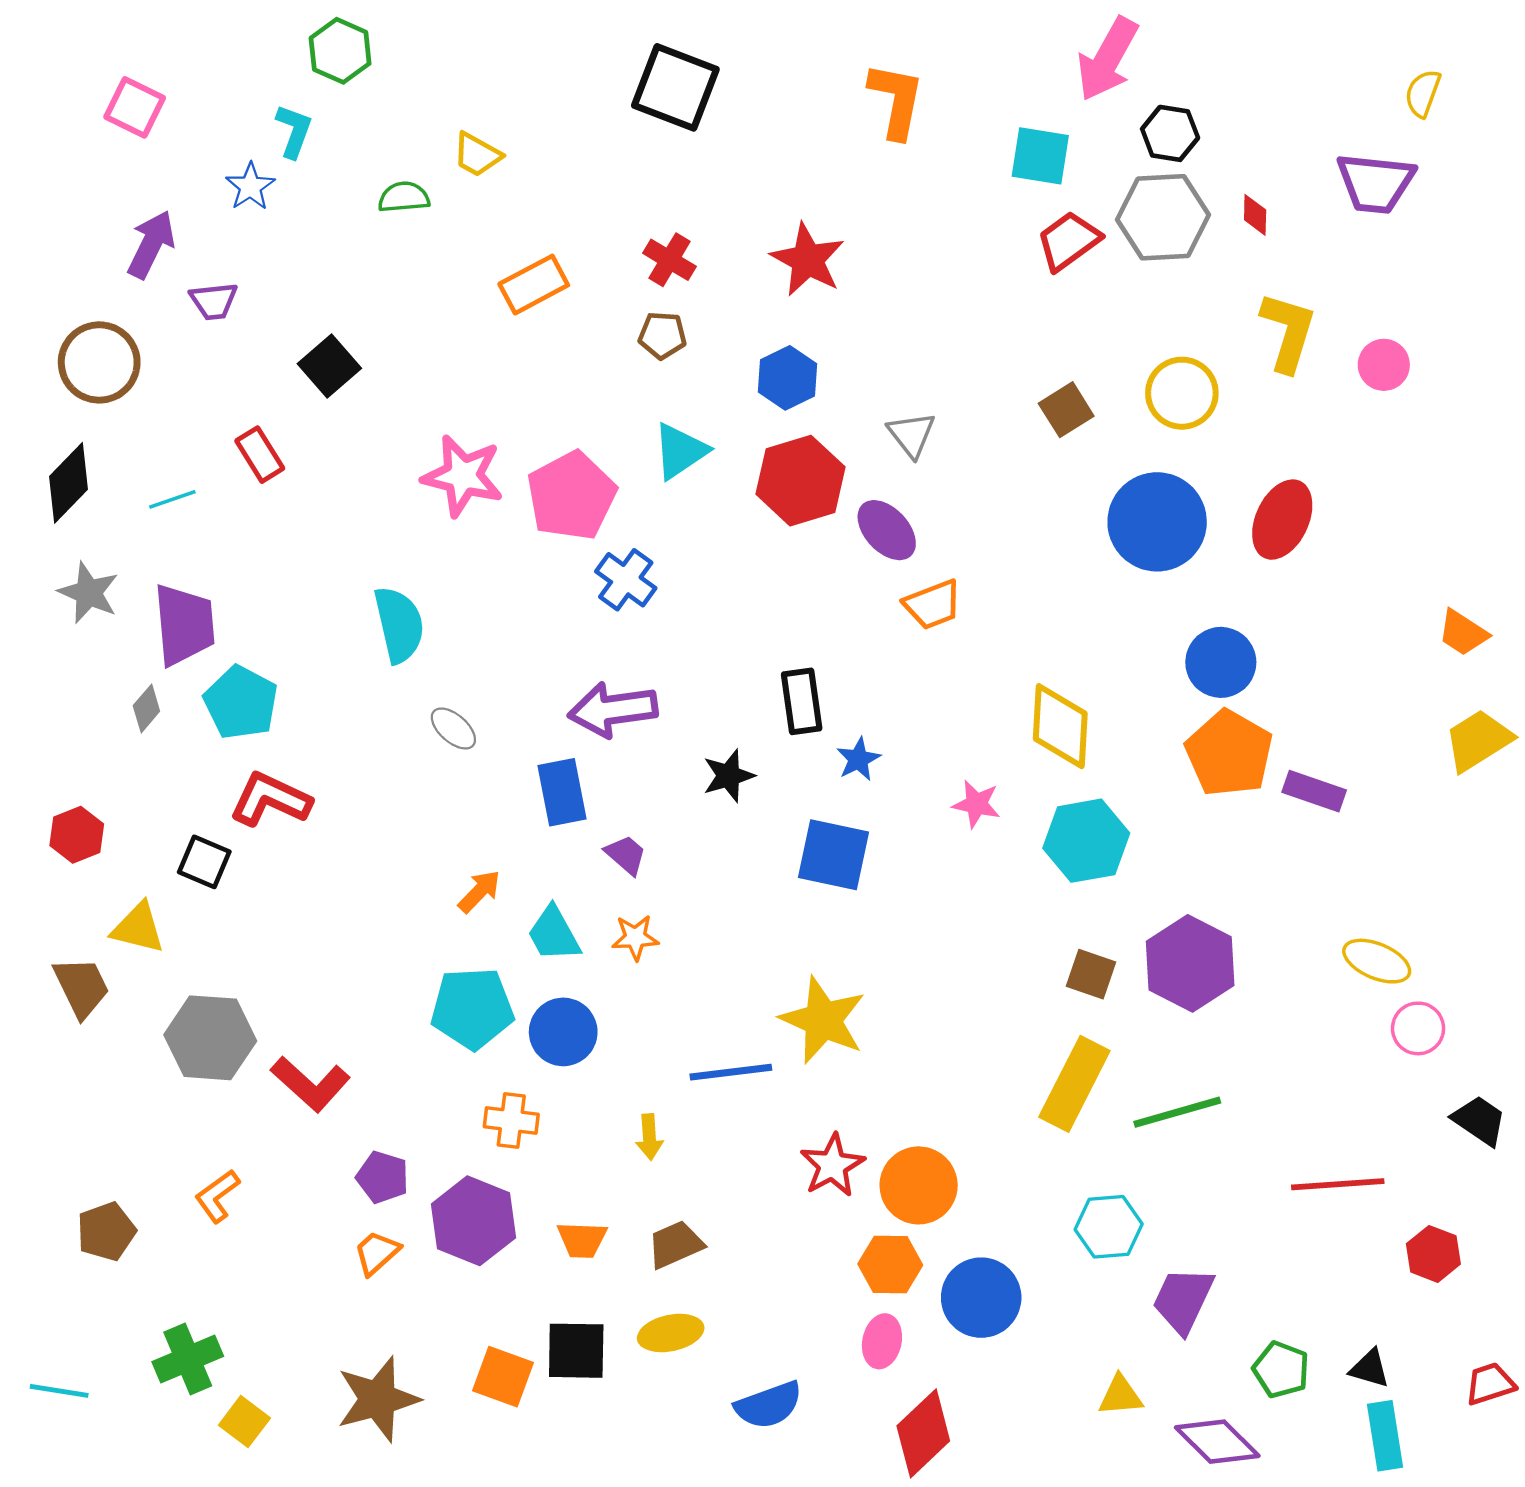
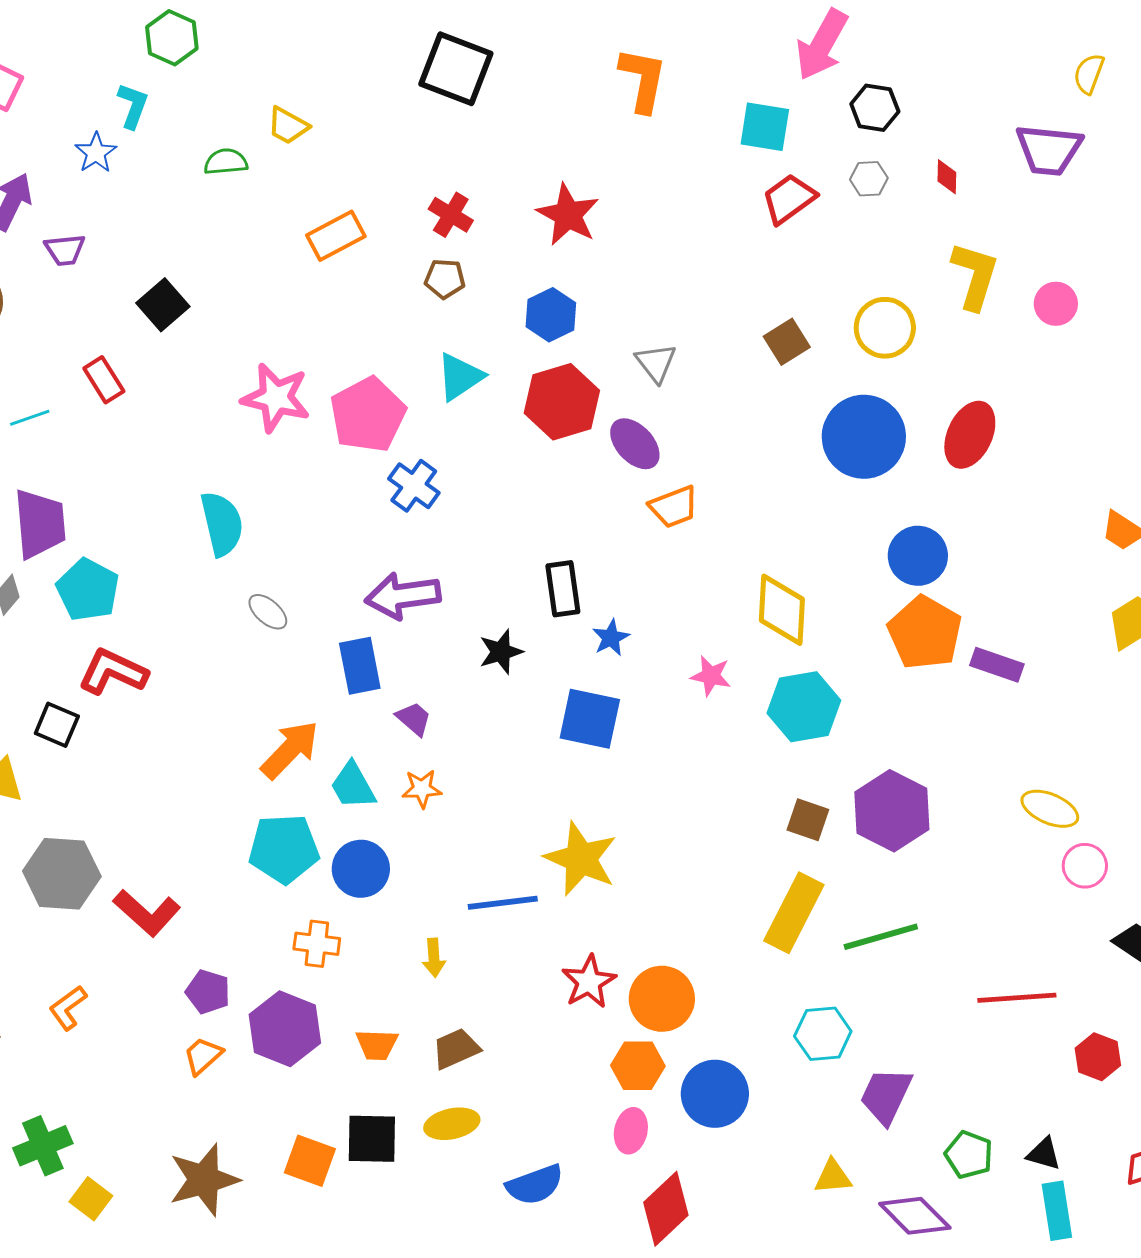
gray hexagon: (1163, 217) -> (869, 179), size x0.5
orange arrow: (479, 891) -> (290, 750), size x1.6

